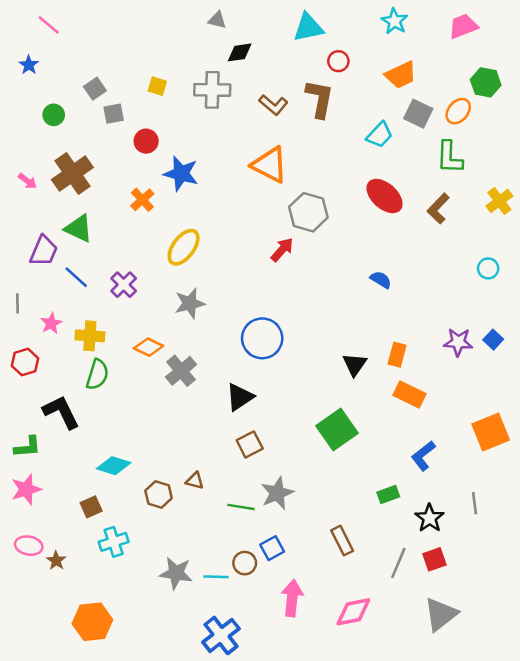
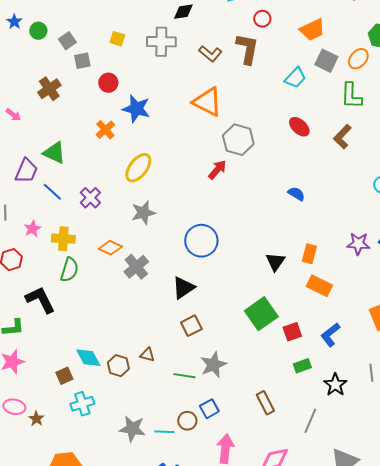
green circle: (54, 115) -> (38, 31), moved
brown cross: (72, 174) -> (49, 89), moved, size x0.7
red ellipse: (385, 196) -> (299, 127), size x0.7
cyan diamond: (114, 466) -> (88, 358), moved, turned 44
red square: (434, 559) -> (292, 332), moved

